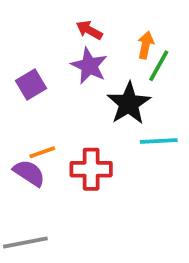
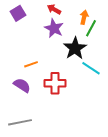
purple square: (31, 85) -> (18, 13), moved
cyan line: (159, 141) -> (91, 68), turned 36
orange line: (42, 152) -> (31, 64), moved

